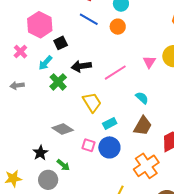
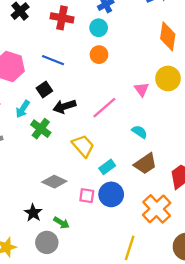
blue line: (89, 19) -> (53, 60), moved
black square: (61, 43) -> (44, 89), moved
brown trapezoid: (143, 126) -> (145, 164), turned 35

